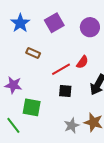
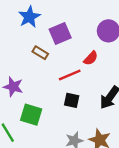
purple square: (54, 23) -> (60, 33), moved
red semicircle: (82, 62) -> (91, 58), moved

